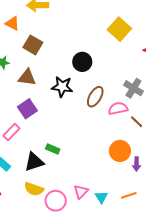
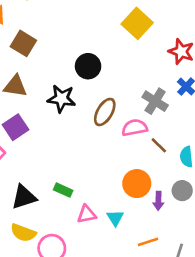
green rectangle: (53, 149) -> (63, 190), moved
pink triangle: (81, 192) -> (87, 214), moved, turned 35
cyan triangle: (101, 197) -> (115, 218), moved

